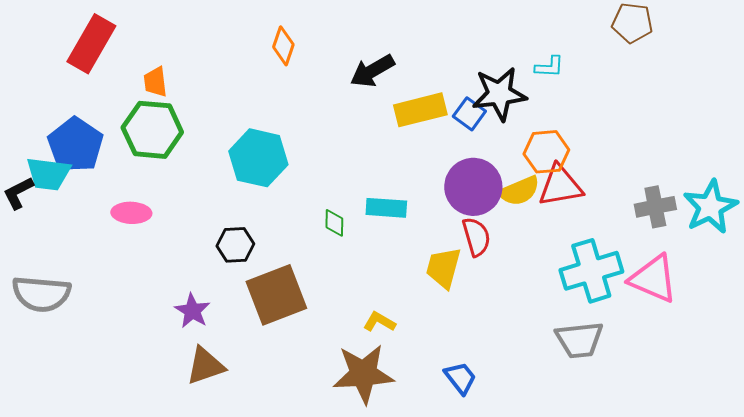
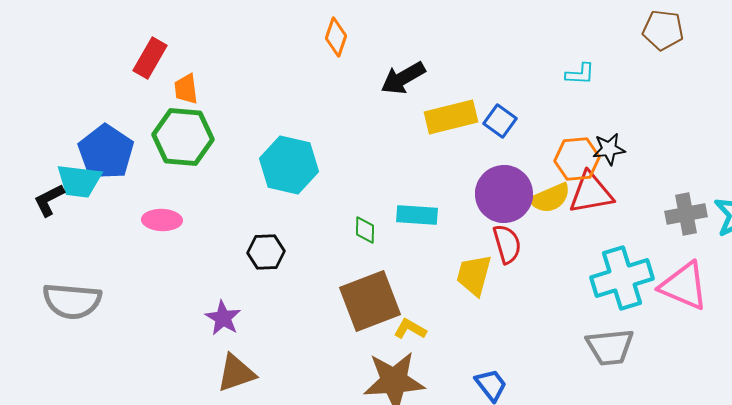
red rectangle: (91, 44) -> (150, 58), moved, size x0.7
orange diamond: (283, 46) -> (336, 37), moved
black star: (499, 94) -> (609, 149), moved, size x0.6
brown square: (276, 295) -> (370, 301), moved

